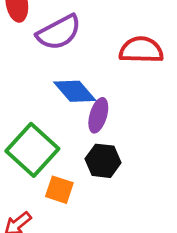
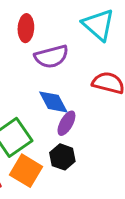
orange square: (59, 190) -> (26, 171), size x1.5

